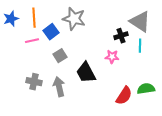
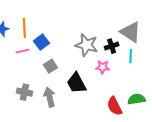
gray star: (74, 19) -> (86, 45), moved
red semicircle: (124, 96) -> (115, 106), turned 120

